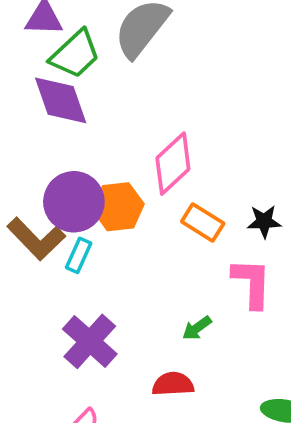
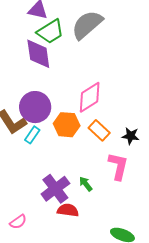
orange hexagon: (118, 207) -> (67, 125), moved
green arrow: (197, 328) -> (86, 184), turned 77
purple cross: (90, 341) -> (55, 189), moved

